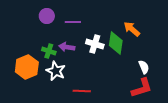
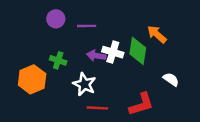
purple arrow: (67, 47) -> (96, 56), moved
white semicircle: (144, 67) -> (171, 79), turned -32
white star: (56, 71) -> (84, 84), moved
red L-shape: (142, 88) -> (141, 104), moved

